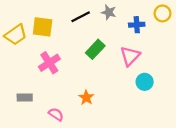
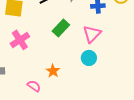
cyan circle: (145, 82) -> (89, 58), moved
pink semicircle: (56, 114) -> (34, 86), moved

